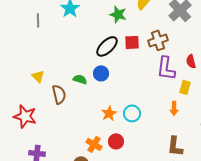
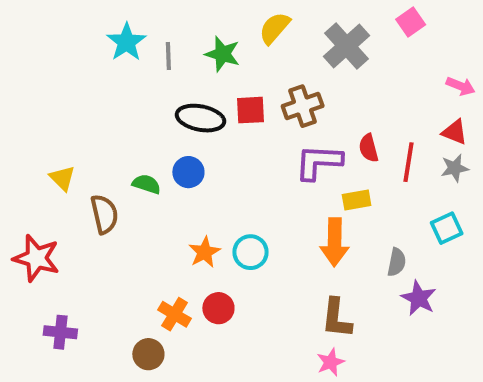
gray line: (38, 20) -> (168, 56), moved
black ellipse: (107, 46) -> (200, 118), turned 55
purple L-shape: (166, 68) -> (319, 162), turned 85
yellow rectangle: (185, 87) -> (357, 200), turned 64
orange arrow: (174, 108) -> (335, 242), size x1.6

